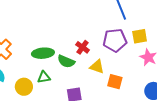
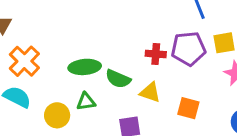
red cross: (83, 47) -> (156, 54), moved, turned -32
yellow triangle: (97, 67) -> (150, 92), moved

